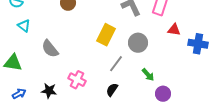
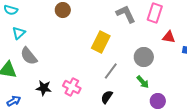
cyan triangle: (24, 26) -> (19, 33), turned 40
gray circle: (138, 43) -> (144, 57), moved
gray semicircle: (50, 49) -> (29, 56), moved
black star: (49, 91) -> (44, 88), moved

